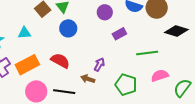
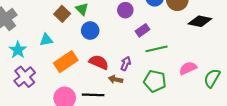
green line: (147, 53) -> (156, 49), moved
red semicircle: (60, 61) -> (99, 62), moved
orange rectangle: (27, 65) -> (66, 62), moved

